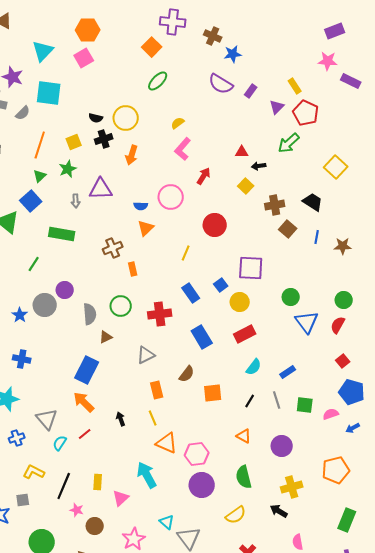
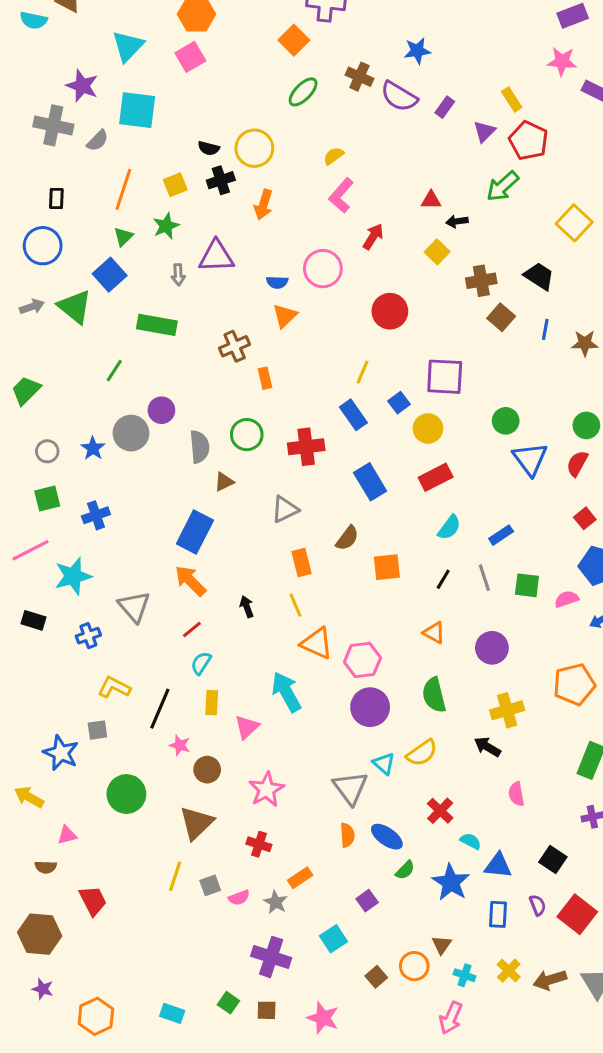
brown cross: (213, 36) -> (359, 77), moved
yellow line: (186, 253) -> (362, 372), moved
blue cross: (22, 359) -> (96, 515), turned -30
cyan semicircle: (60, 443) -> (201, 663), moved
cyan triangle: (167, 522) -> (384, 764), moved

